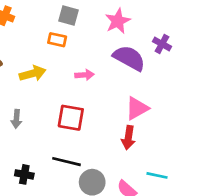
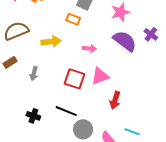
pink triangle: (137, 108) -> (100, 76), moved

